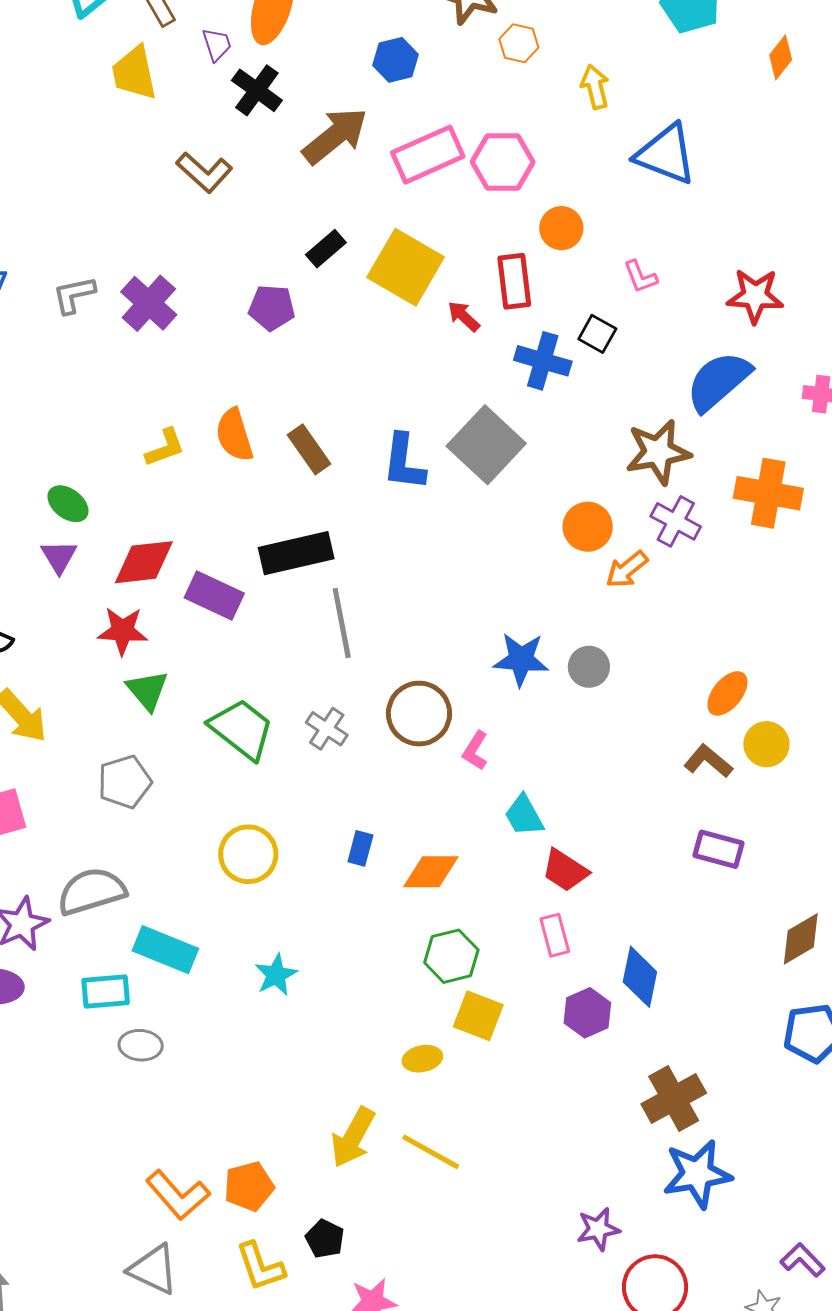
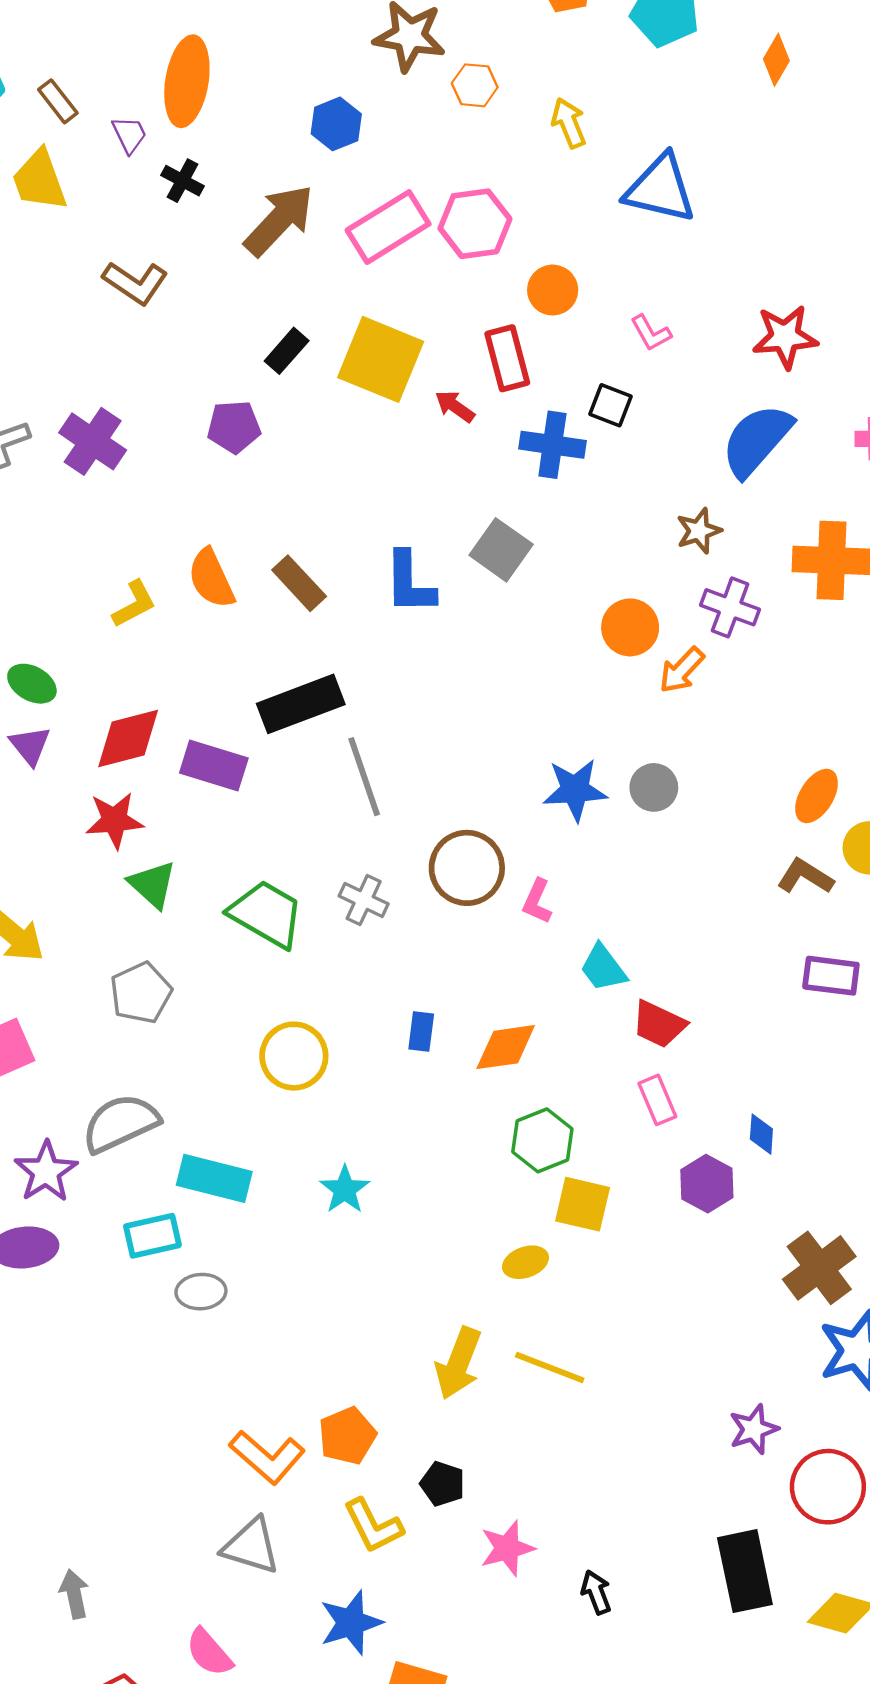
black cross: (257, 90) -> (182, 181), size x0.7
gray square: (486, 445) -> (501, 550), size x0.7
brown star: (658, 452) -> (699, 531), size x0.6
blue diamond: (640, 977) -> (761, 1134), size x0.6

